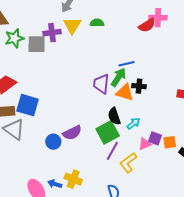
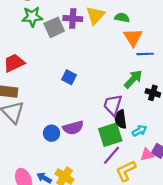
gray square: (37, 44) -> (54, 27), turned -36
blue line: (127, 64) -> (145, 54), moved
purple trapezoid: (101, 84) -> (113, 105), moved
orange triangle: (125, 92) -> (133, 37), moved, turned 30
blue square: (28, 105) -> (69, 77), moved, size x0.6

